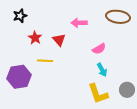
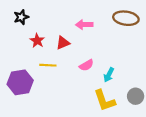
red triangle: (59, 40) -> (63, 43), turned 48
pink semicircle: (99, 49) -> (86, 65), moved
cyan arrow: (102, 70) -> (109, 75), turned 56

